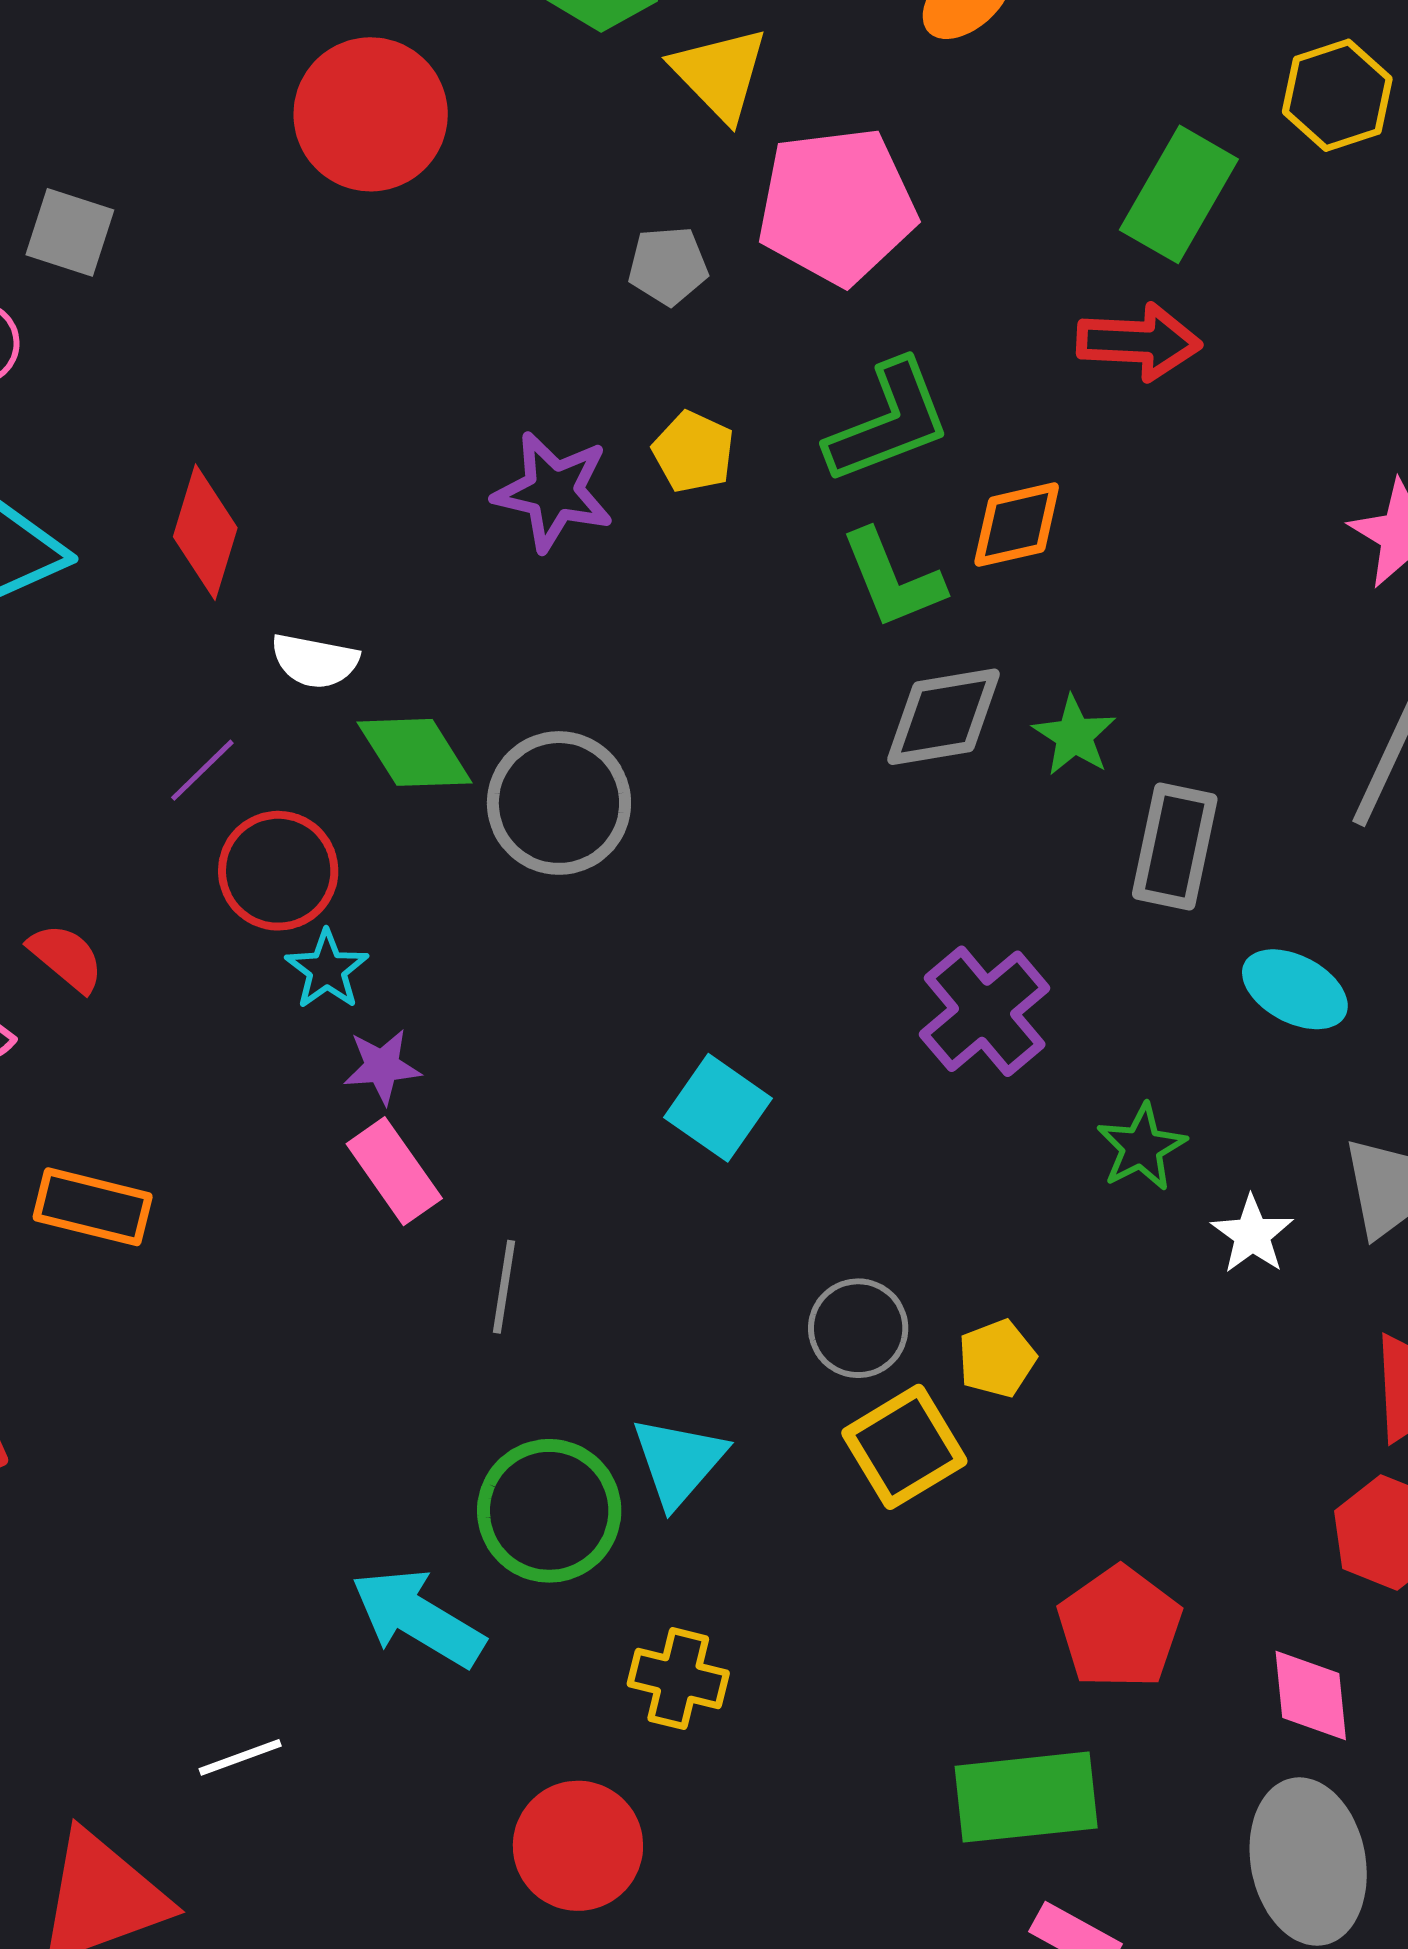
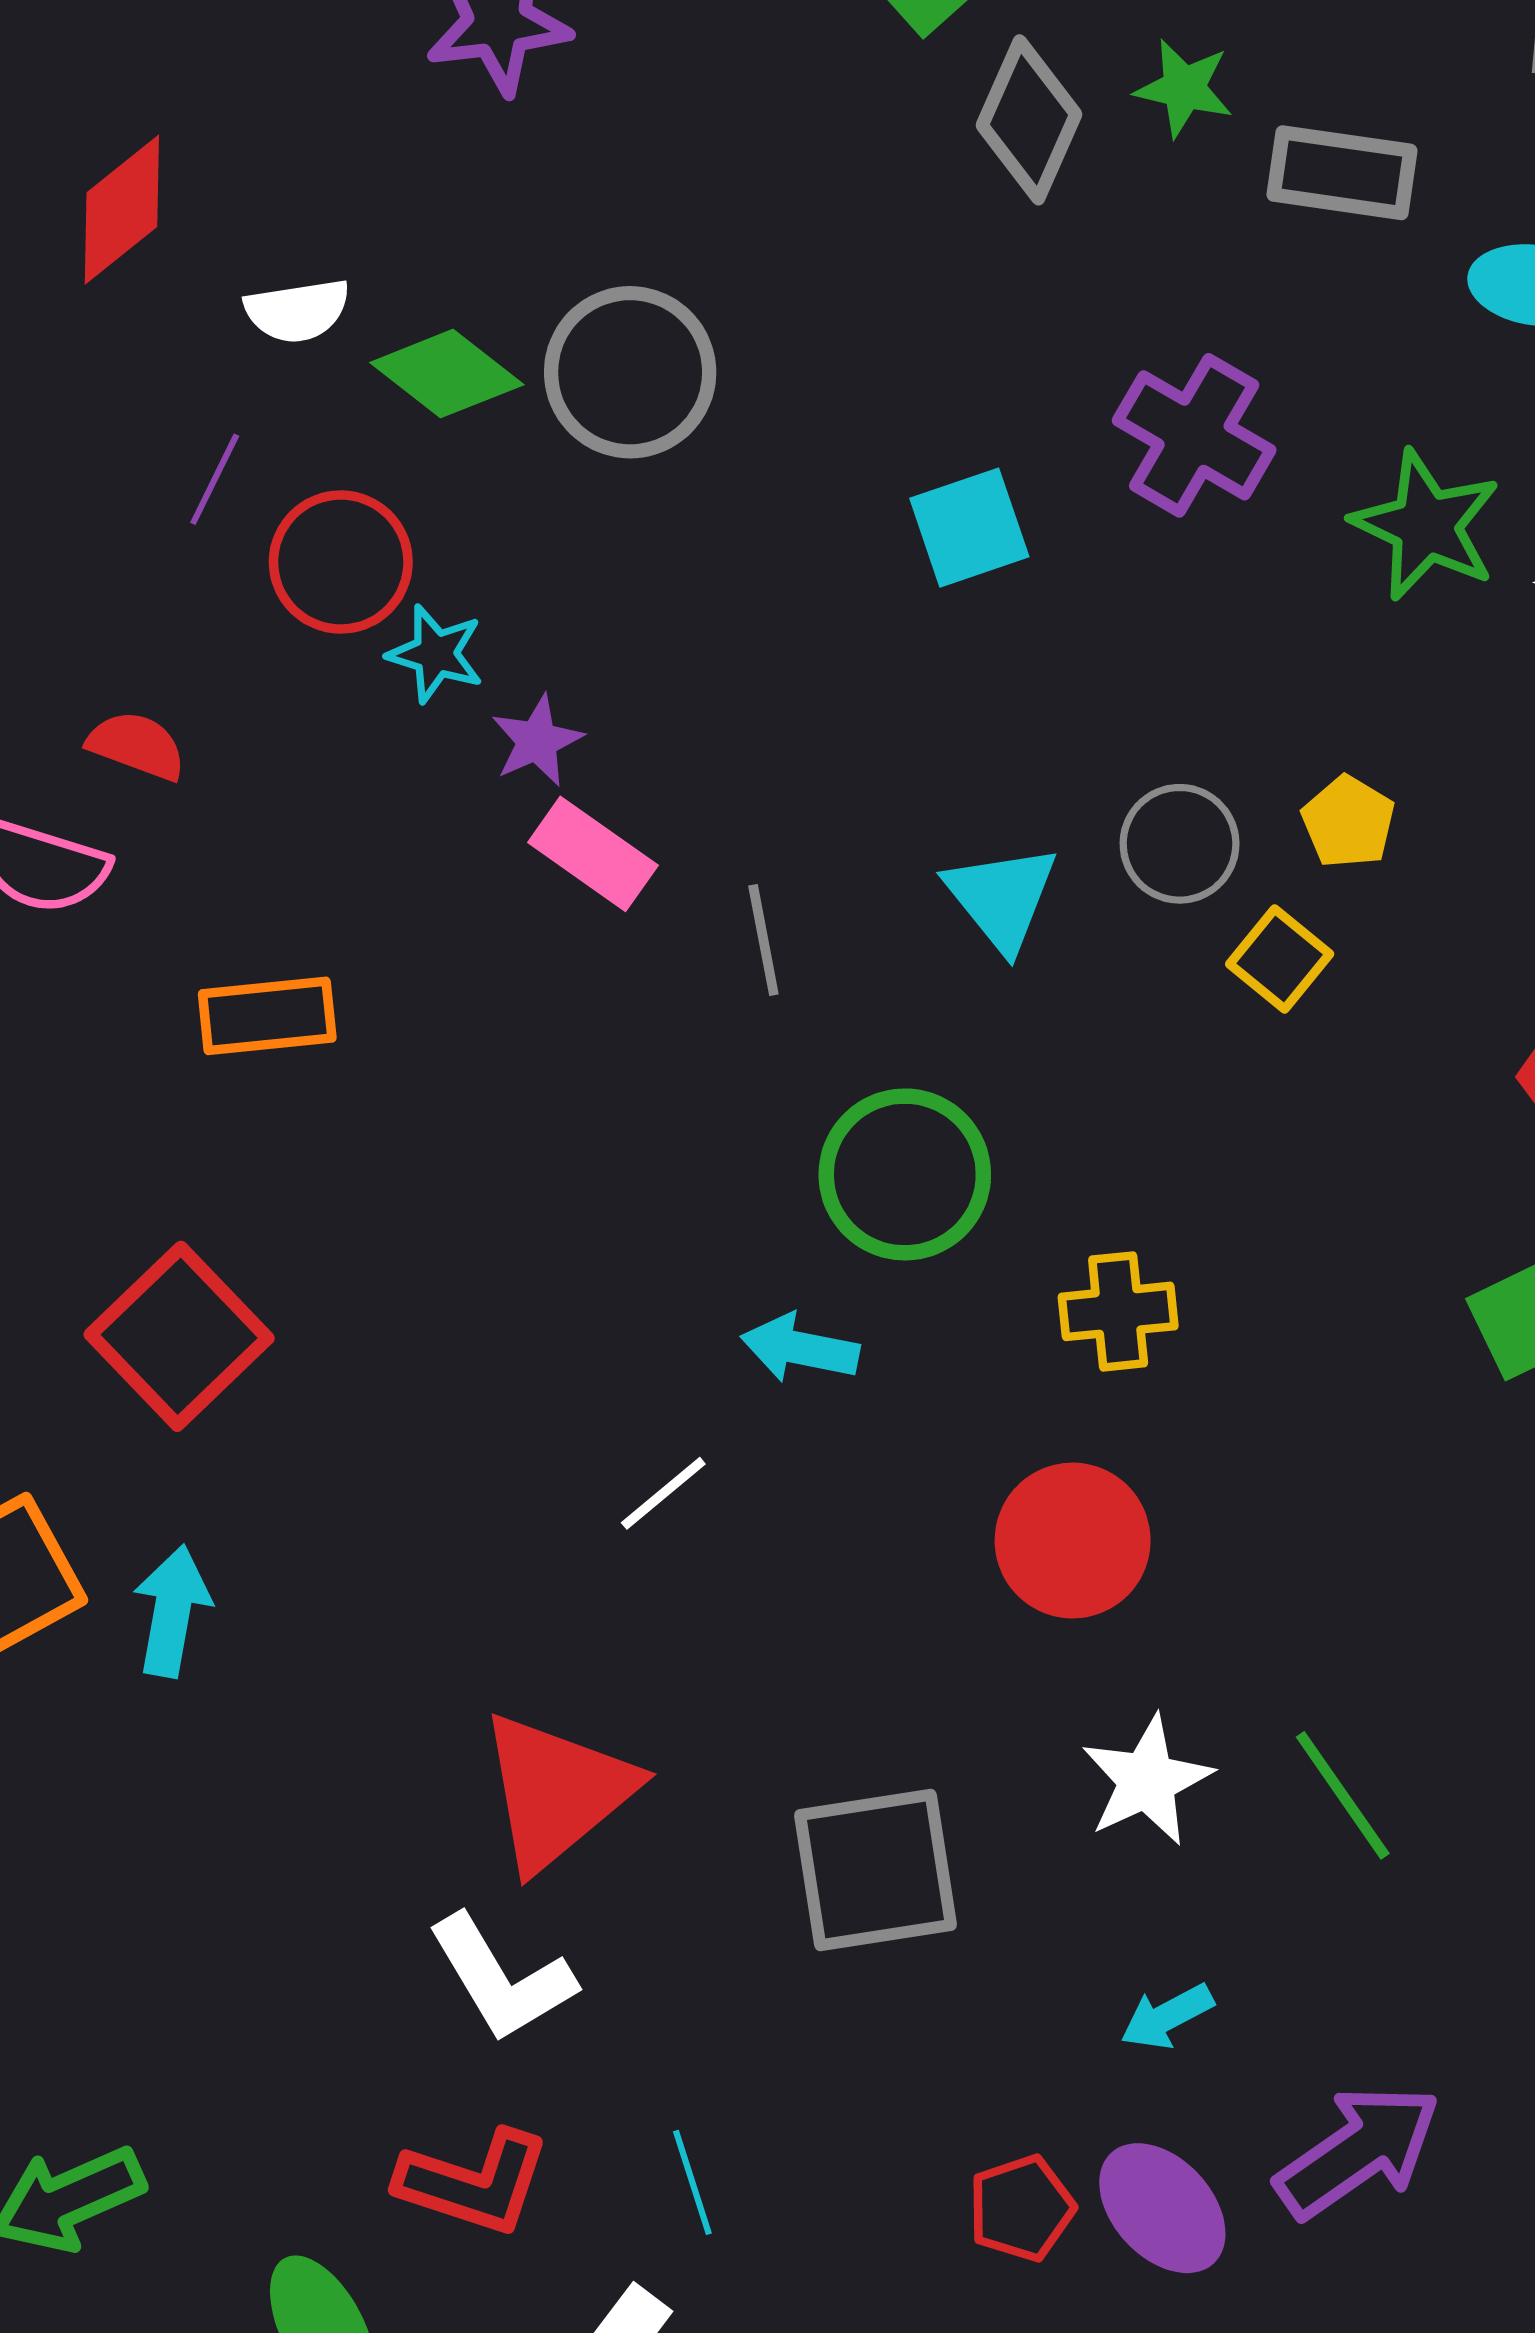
red diamond: (205, 532) -> (122, 210), turned 54
gray diamond: (944, 717) -> (1029, 120), turned -37
gray rectangle: (1175, 846) -> (1342, 173), turned -74
cyan square: (718, 1108) -> (969, 528), moved, turned -34
green star: (1141, 1147) -> (1426, 525), size x1.4
yellow square: (904, 1447) -> (1280, 959), size x0.7
cyan triangle: (679, 1461) -> (1002, 898), moved
cyan arrow: (418, 1618) -> (800, 1348), size x0.7
white line: (240, 1757) -> (663, 1493), moved

